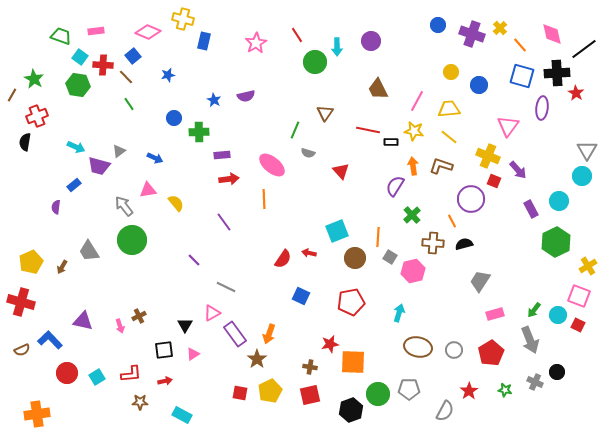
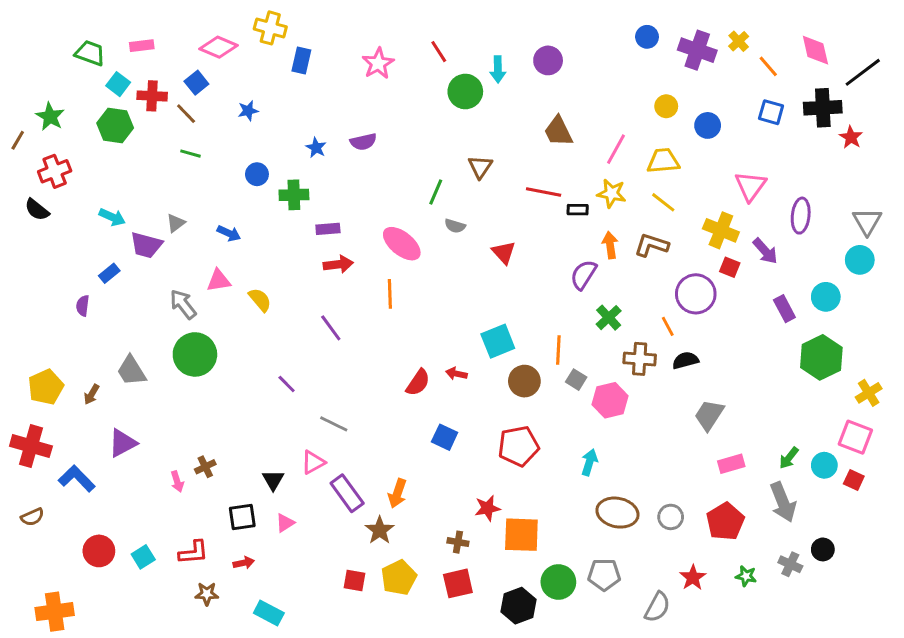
blue square: (522, 76) -> (771, 112), size x0.7
green line: (129, 104) -> (191, 154), turned -40
purple ellipse: (542, 108) -> (801, 216), moved
black semicircle: (25, 142) -> (37, 210), turned -60
purple triangle: (83, 321) -> (123, 443), moved, turned -40
blue L-shape: (50, 340) -> (77, 479), moved

